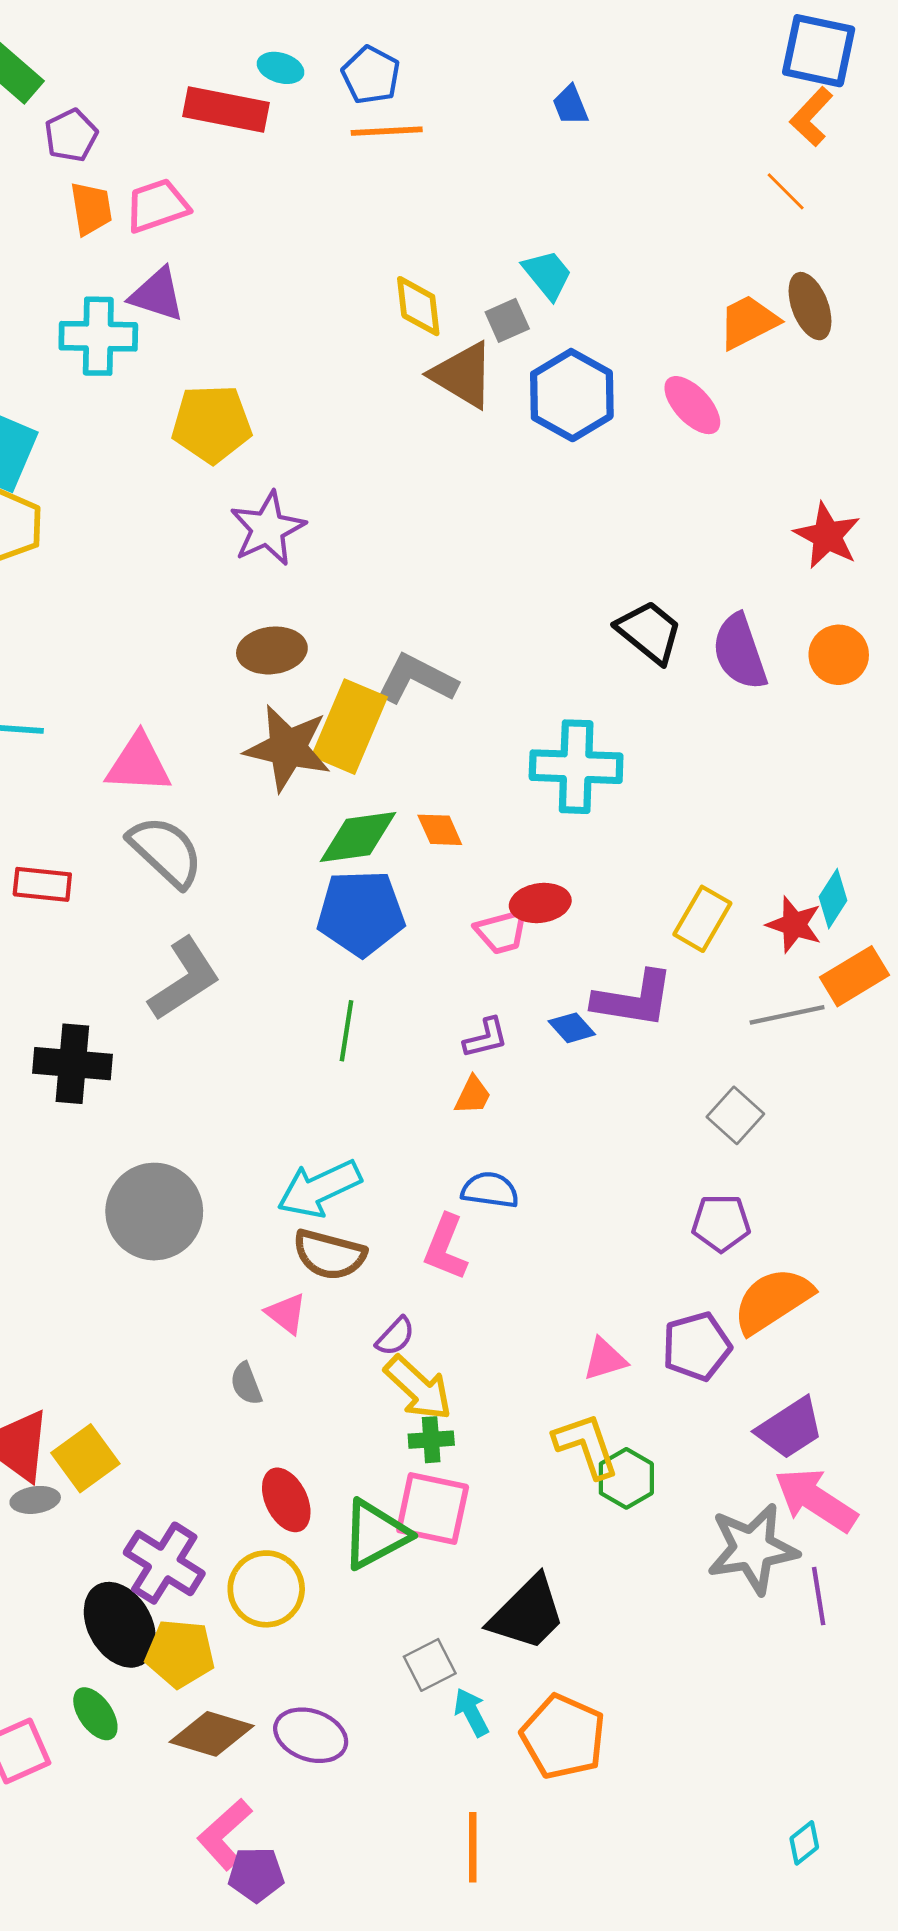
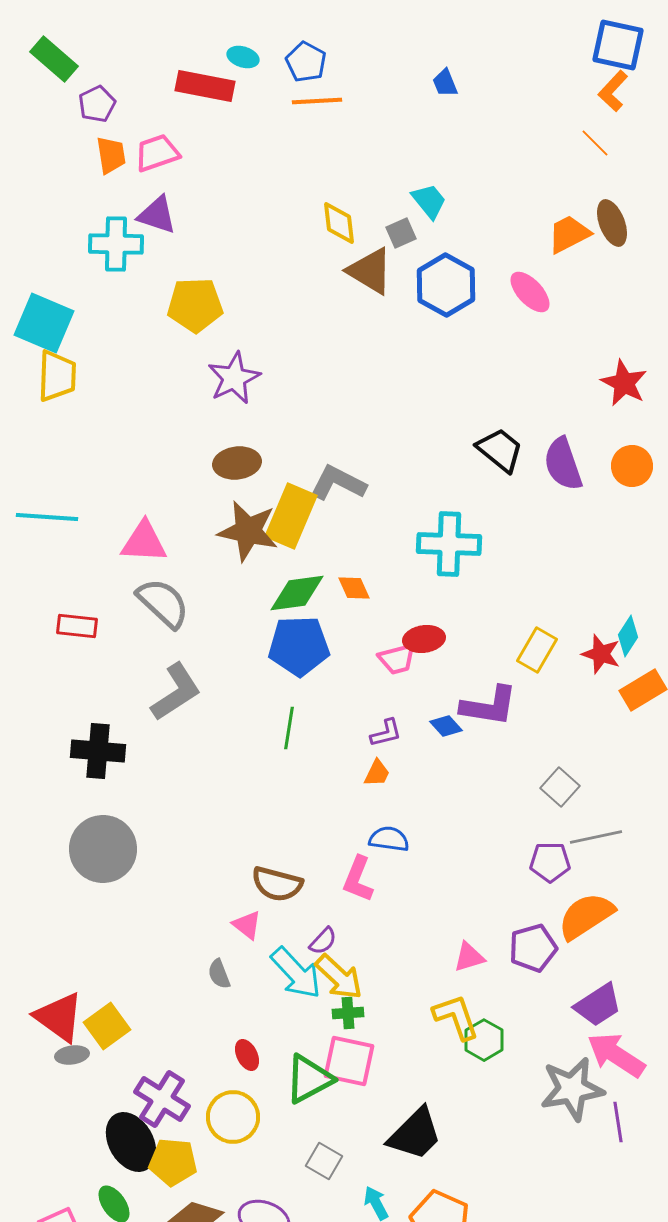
gray line: (787, 1015) -> (596, 837), moved
cyan arrow: (319, 1189) -> (296, 973), moved, turned -108
gray circle: (154, 1212) -> (103, 849), moved
red ellipse: (286, 1500) -> (247, 1055), size x0.7
gray square: (430, 1665) -> (324, 1161), moved, turned -33

